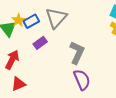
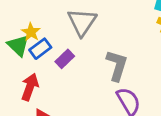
blue rectangle: (31, 21) -> (40, 49), moved

